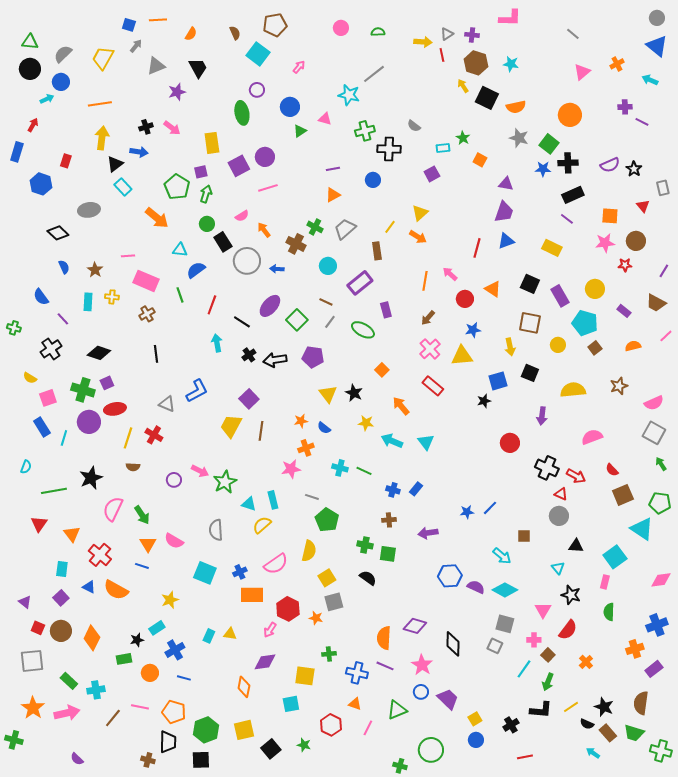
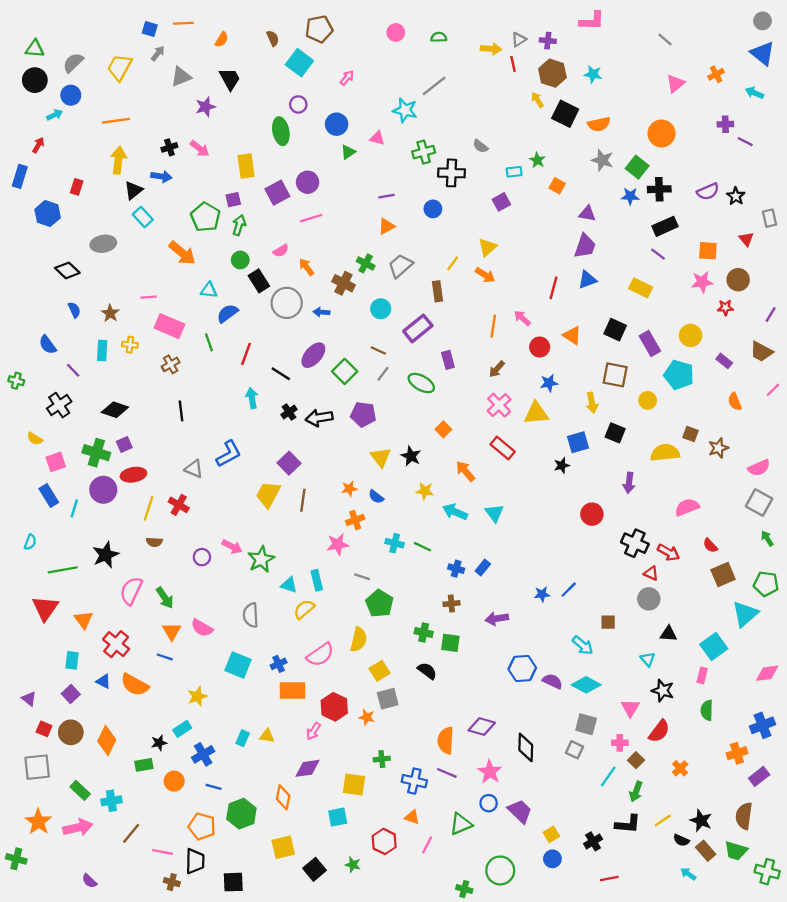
orange semicircle: (633, 346) -> (735, 402), turned -98
brown square: (595, 348) -> (691, 434), moved, turned -32
red triangle: (39, 524) -> (45, 608), size x1.4
cyan triangle: (642, 529) -> (745, 614), turned 45
pink line: (140, 707) -> (162, 852), moved
green hexagon: (206, 730) -> (241, 814), moved

